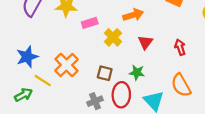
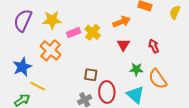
orange arrow: (133, 15) -> (122, 22), moved
yellow cross: (113, 37) -> (93, 32), moved
orange cross: (66, 65) -> (51, 50), moved
green star: (137, 72) -> (136, 69), moved

